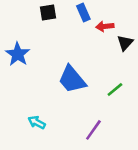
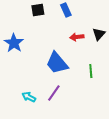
red arrow: (105, 26) -> (77, 37), moved
green line: (115, 90) -> (91, 71), turned -56
purple line: (93, 130) -> (54, 93), moved

